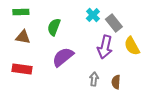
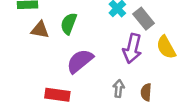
brown triangle: (23, 37) -> (40, 30), moved
red rectangle: (22, 69) -> (57, 95), moved

